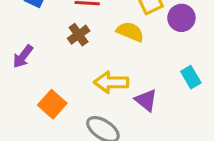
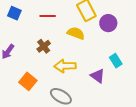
brown cross: (79, 35) -> (44, 46), moved
purple triangle: (146, 100) -> (98, 76), moved

